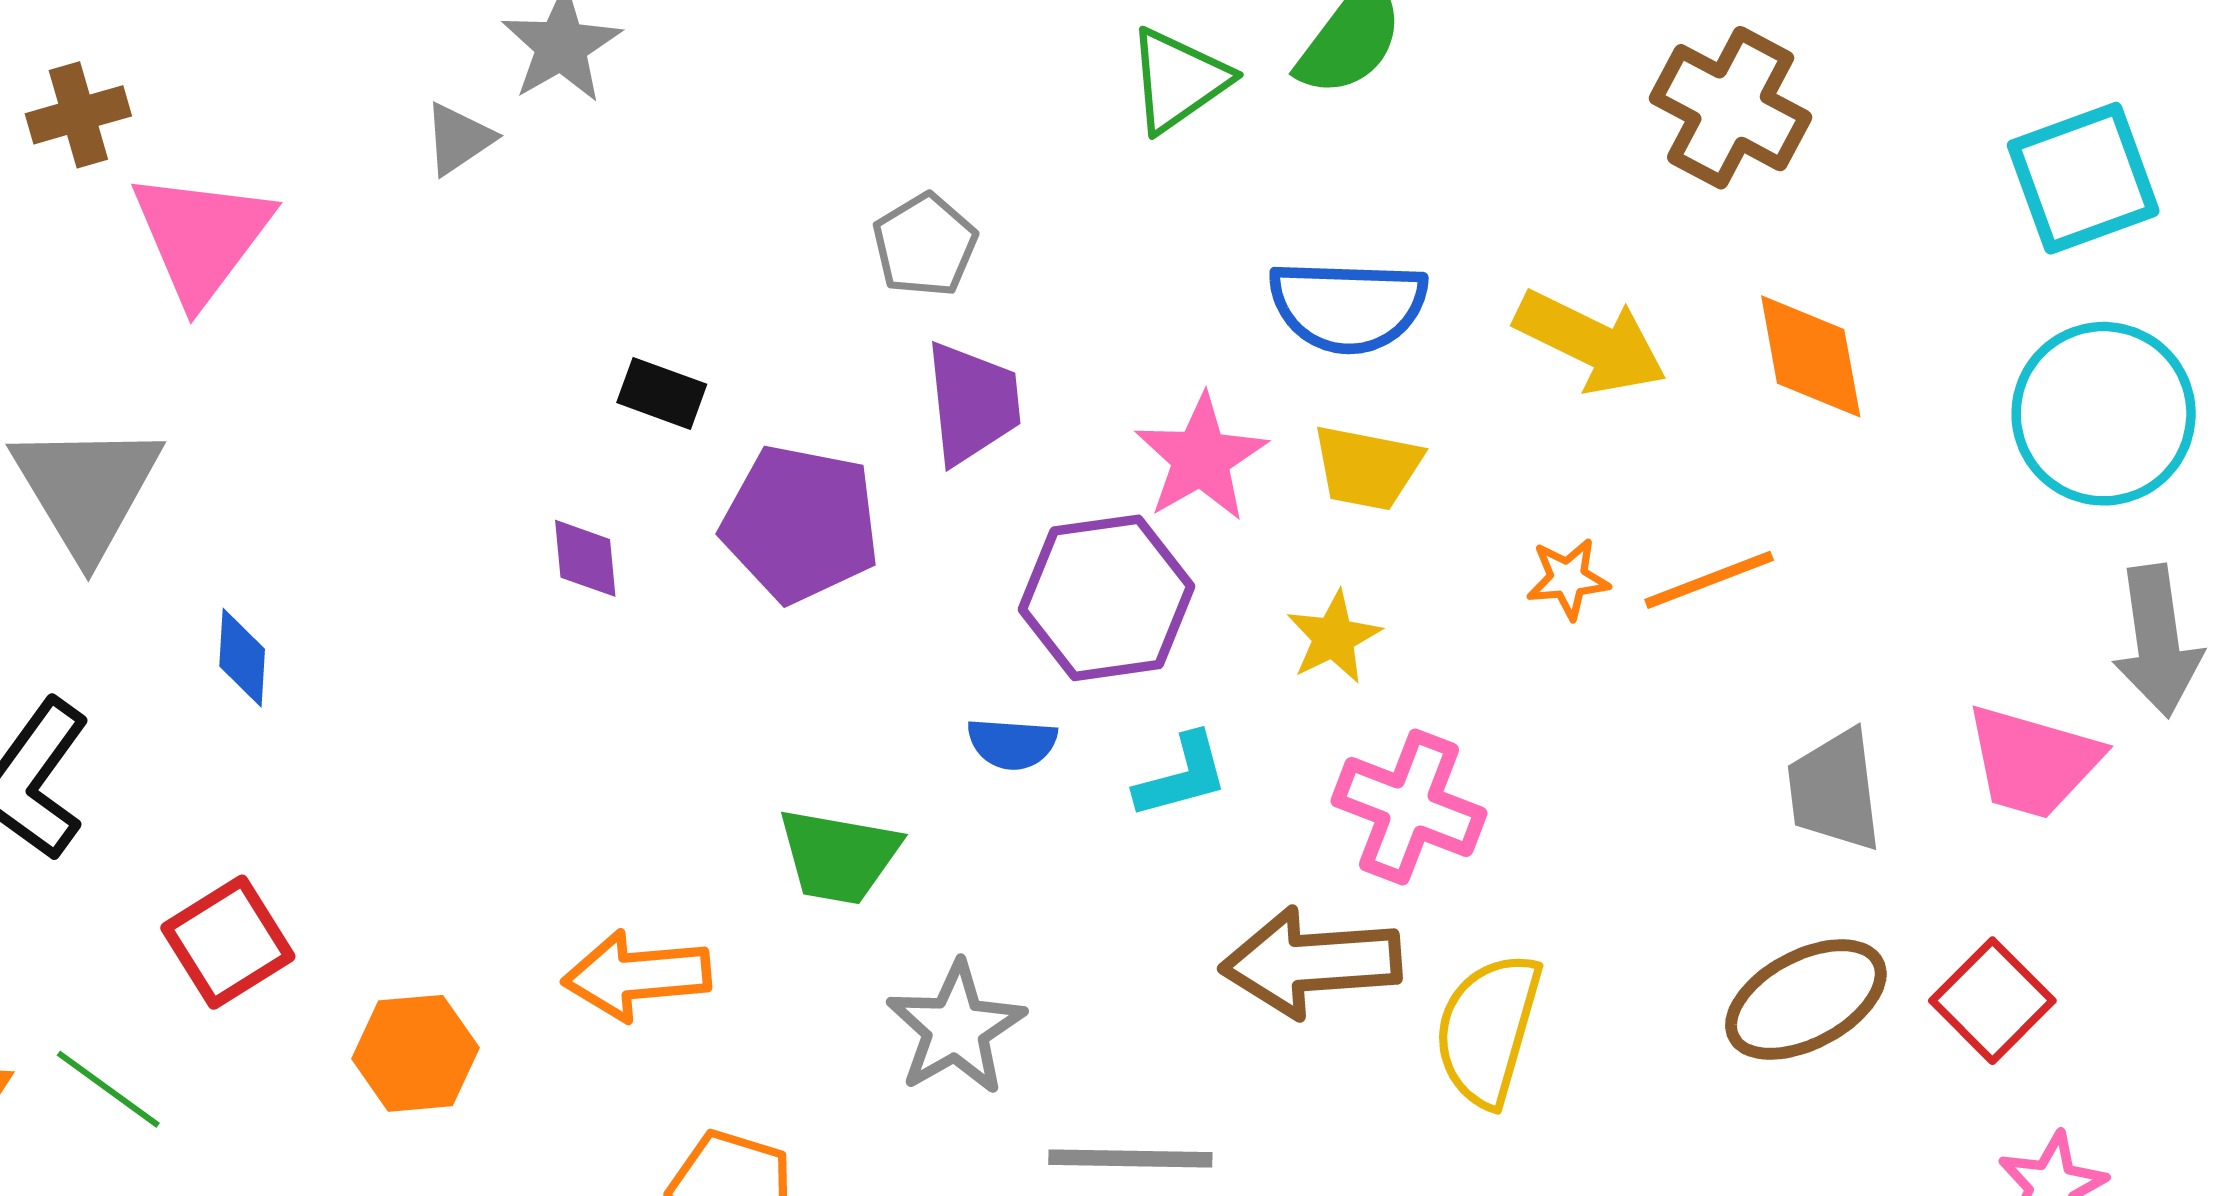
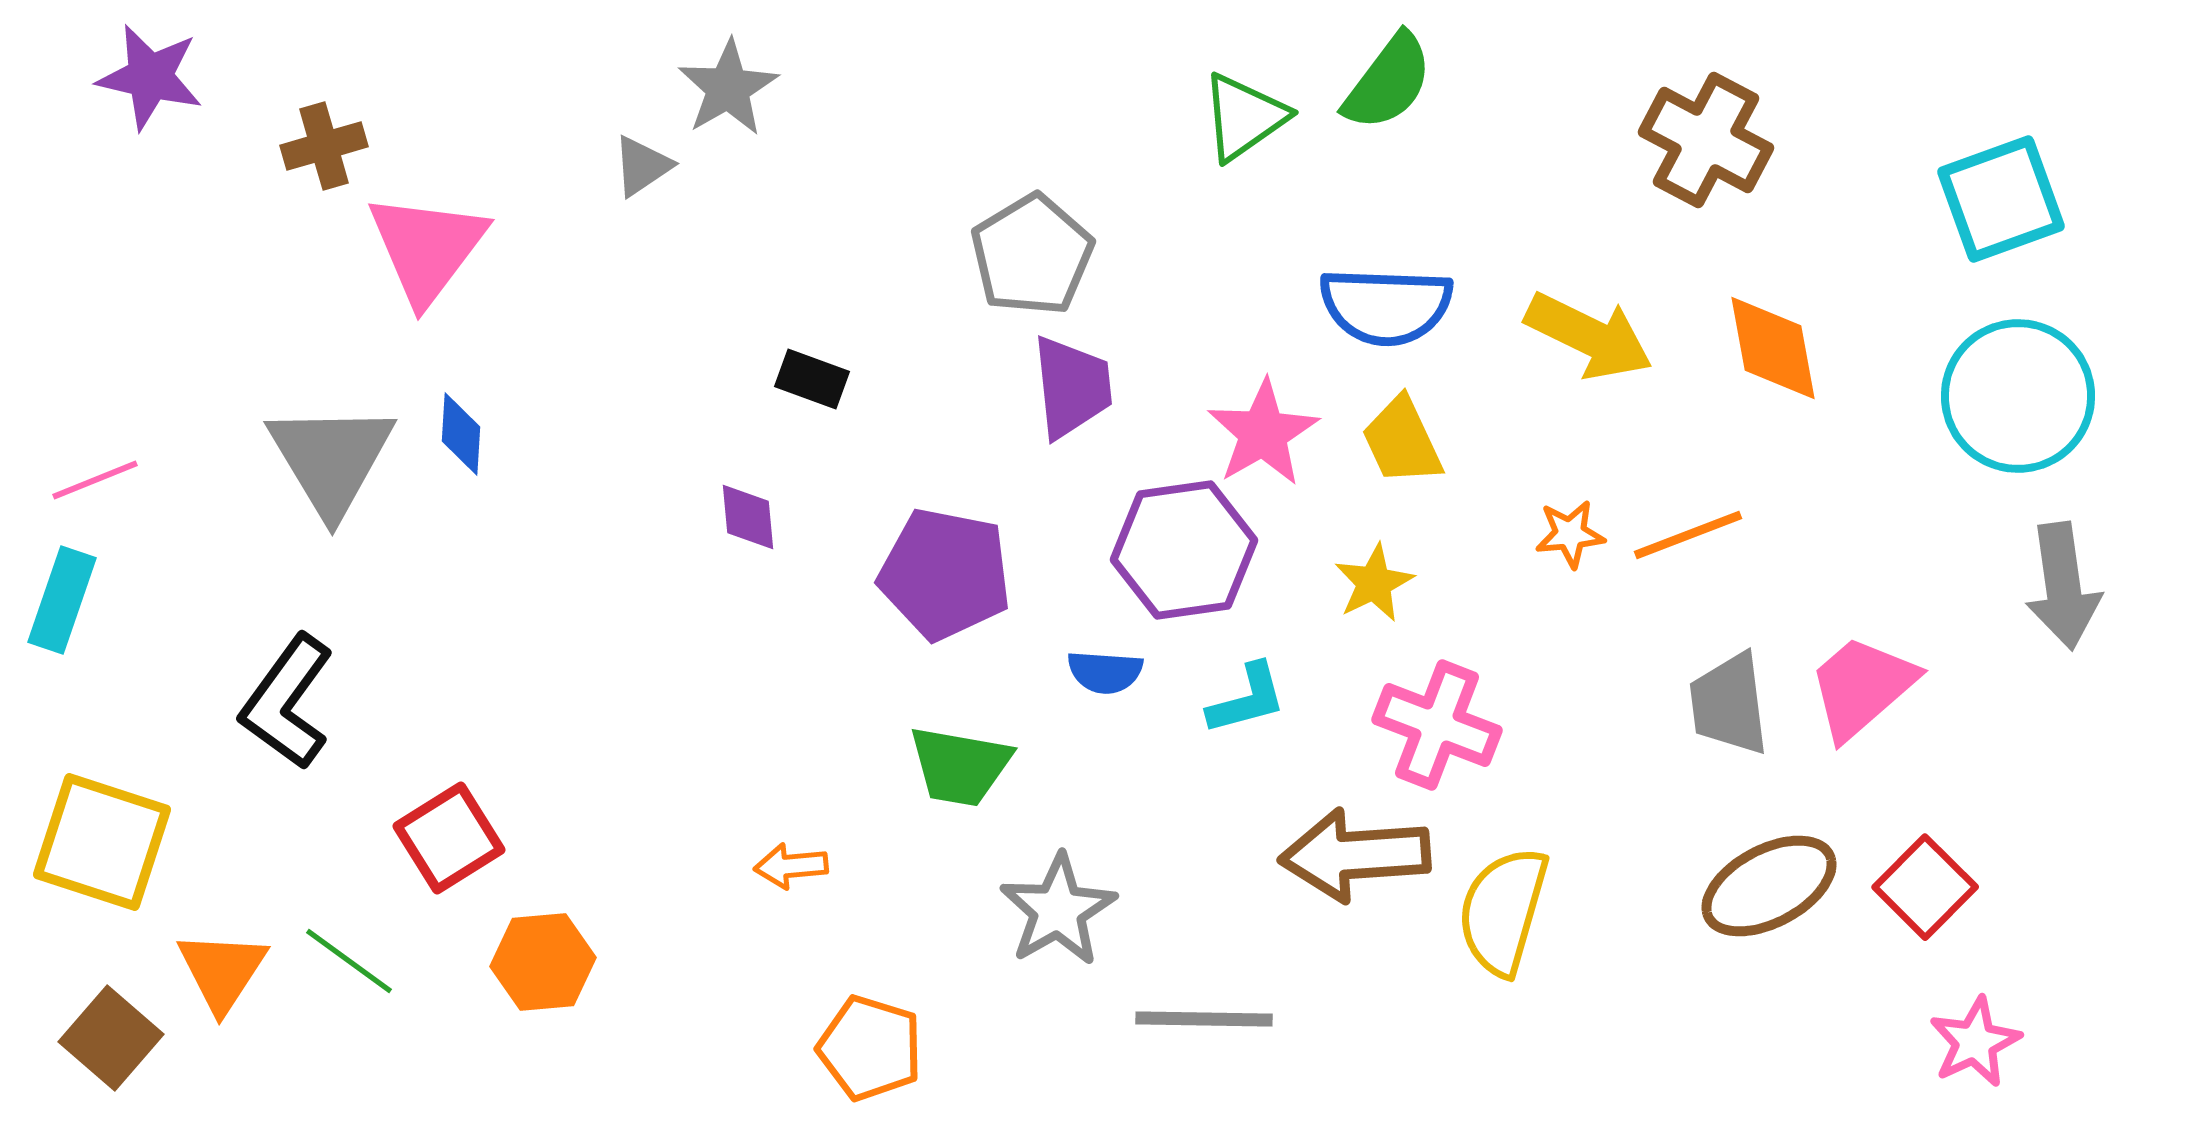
gray pentagon: (925, 245) -> (1032, 255), size x1.4
yellow trapezoid: (1367, 468) -> (1402, 441), turned 54
purple pentagon: (800, 524) -> (945, 574), moved
blue diamond: (242, 658) -> (461, 434), moved
pink trapezoid: (2033, 762) -> (1862, 687), moved, turned 123
gray trapezoid: (1835, 790) -> (1729, 704), moved
orange arrow: (637, 976) -> (791, 866), size x0.6
orange hexagon: (416, 1053) -> (543, 962), moved

